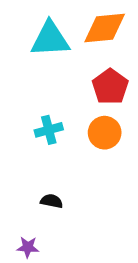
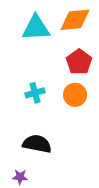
black semicircle: (52, 201) -> (37, 144), size x1.8

